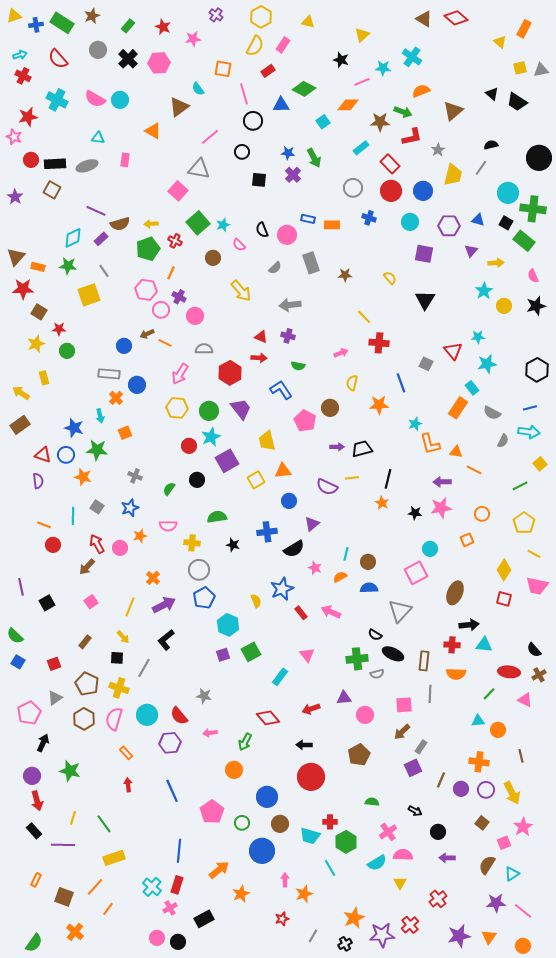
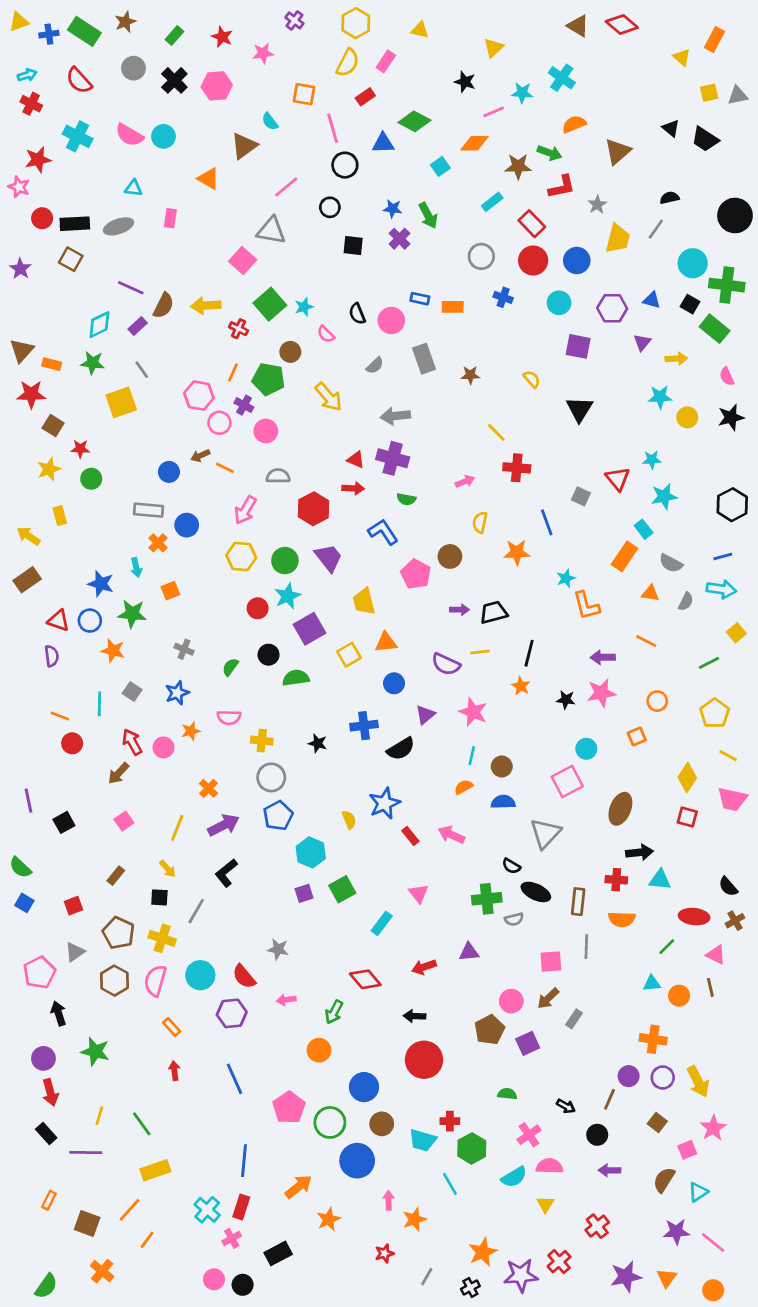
brown semicircle: (120, 224) -> (164, 306), turned -48
yellow arrow: (151, 224) -> (206, 306), size x1.5
green pentagon: (148, 249) -> (269, 379), moved, turned 30
cyan star: (484, 291) -> (660, 397), turned 30
purple cross: (288, 336) -> (393, 458), size x1.6
orange triangle: (456, 452) -> (650, 593), moved
green semicircle: (217, 517) -> (296, 678), moved
pink star: (315, 568) -> (473, 712), moved, size x1.5
pink circle: (365, 715) -> (511, 1001), moved
black arrow: (43, 743) -> (58, 1013), turned -42
brown line: (521, 756) -> (710, 987), moved
purple square: (413, 768) -> (528, 1043), moved
brown line: (441, 780) -> (609, 1099), moved
green circle: (242, 823) -> (330, 1122), size x1.5

